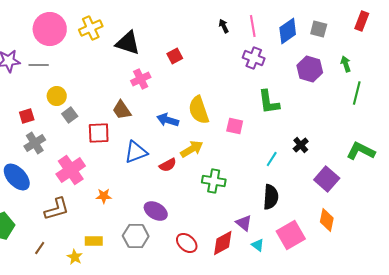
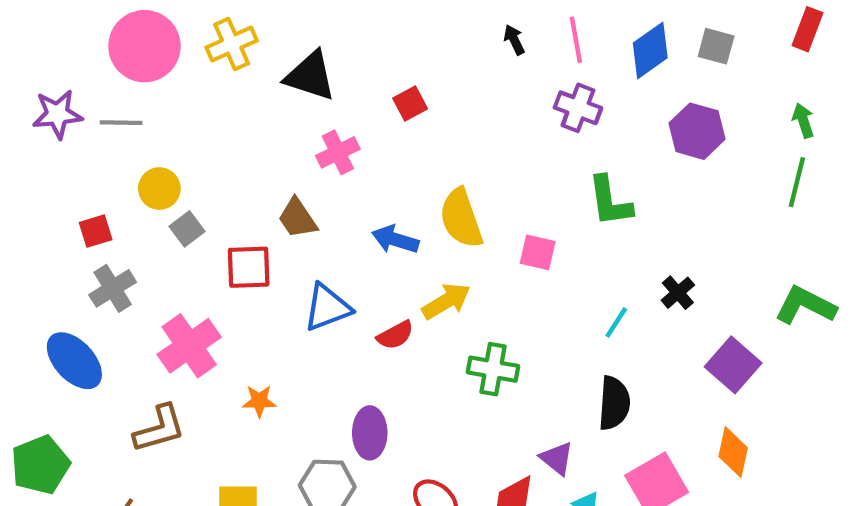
green arrow: (346, 64) -> (803, 121), moved
purple ellipse: (156, 211) -> (370, 433), turned 60

